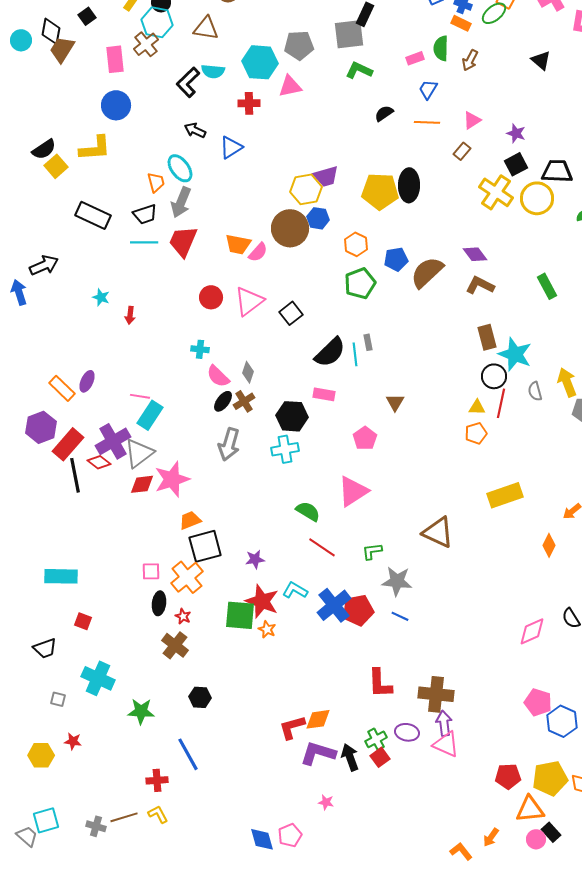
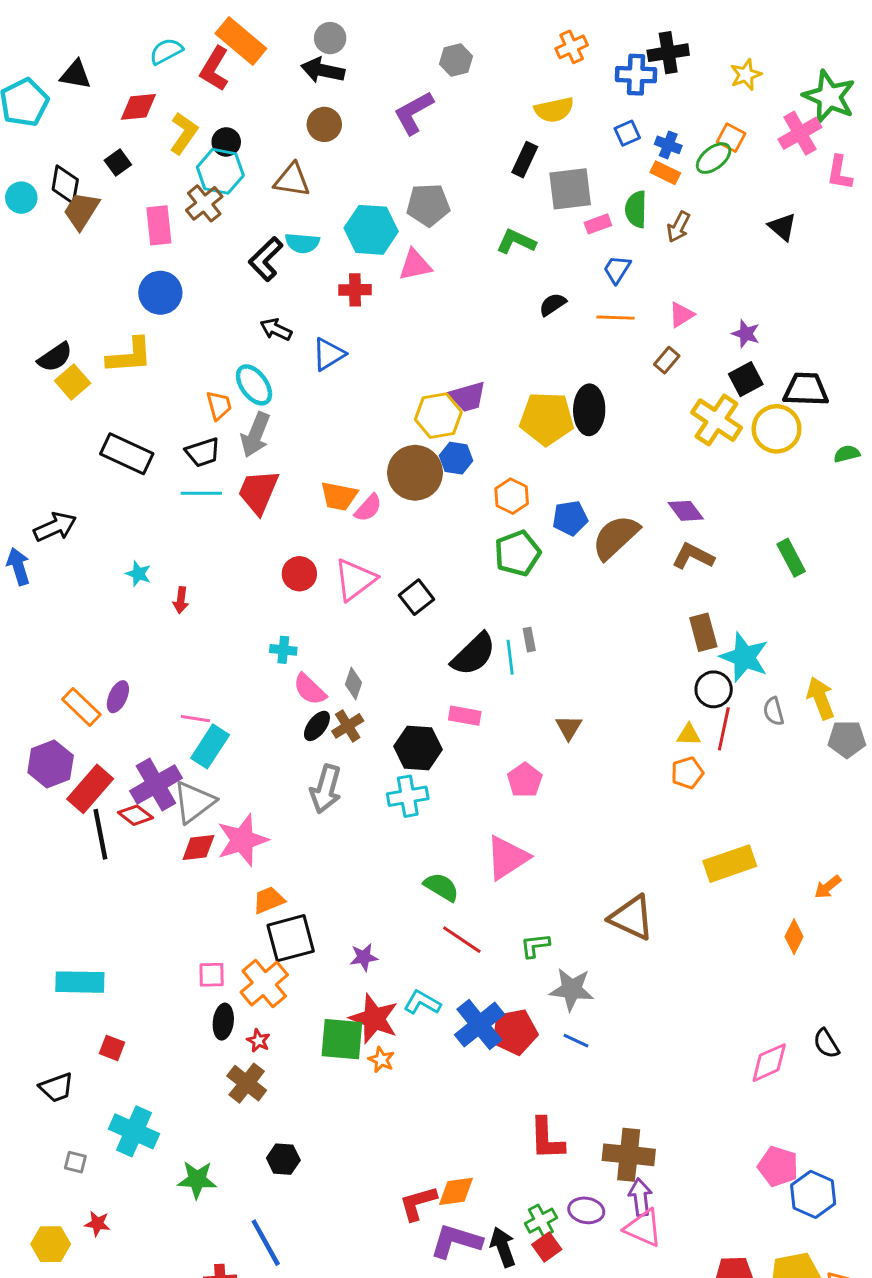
gray square: (349, 34) -> (570, 189), moved

